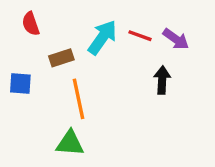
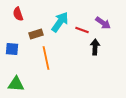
red line: (140, 36) -> (82, 30), moved
green triangle: (70, 143) -> (16, 84), moved

